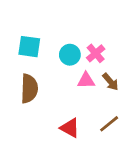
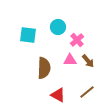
cyan circle: (70, 55) -> (58, 27), moved
brown semicircle: (29, 89) -> (44, 68), moved

